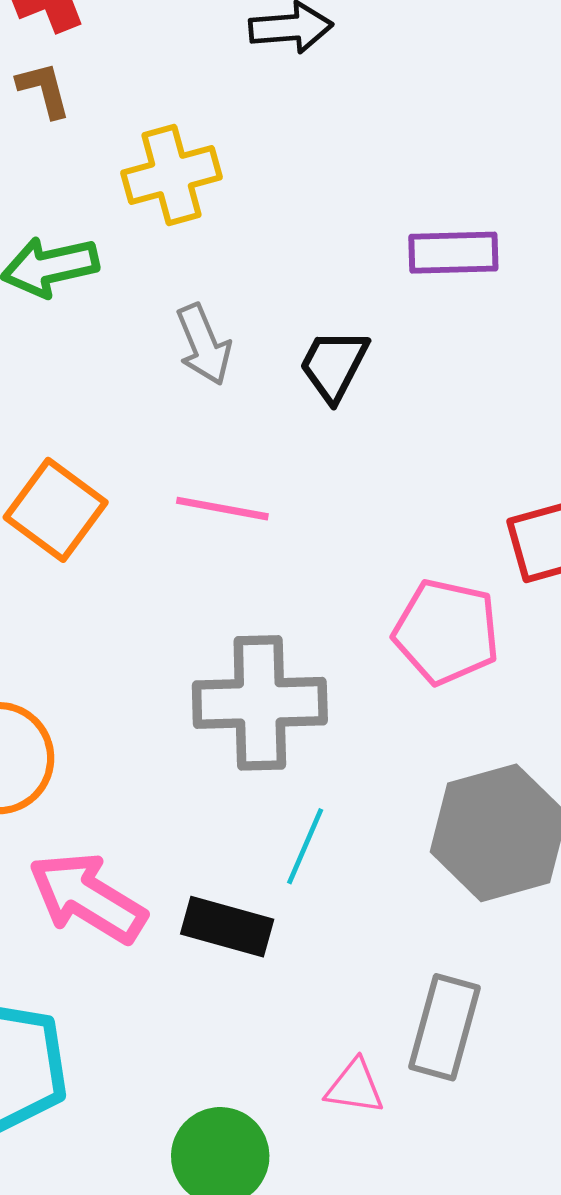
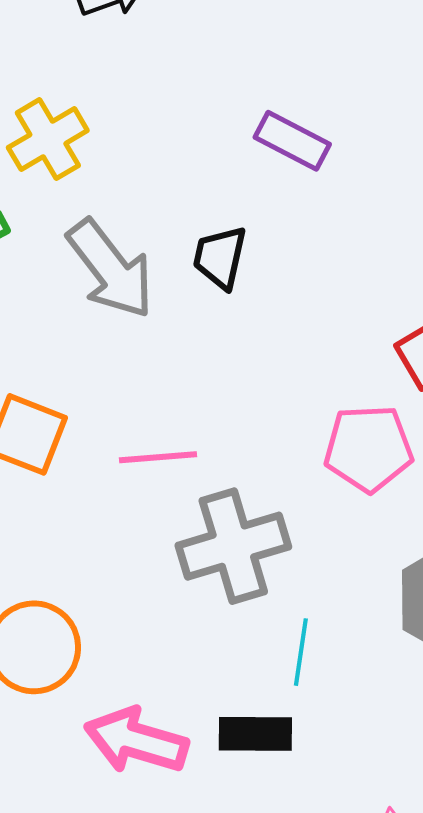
purple rectangle: (453, 253) -> (292, 141), turned 44
gray arrow: (204, 344) -> (111, 269), size x1.6
pink line: (222, 509) -> (158, 457), moved

